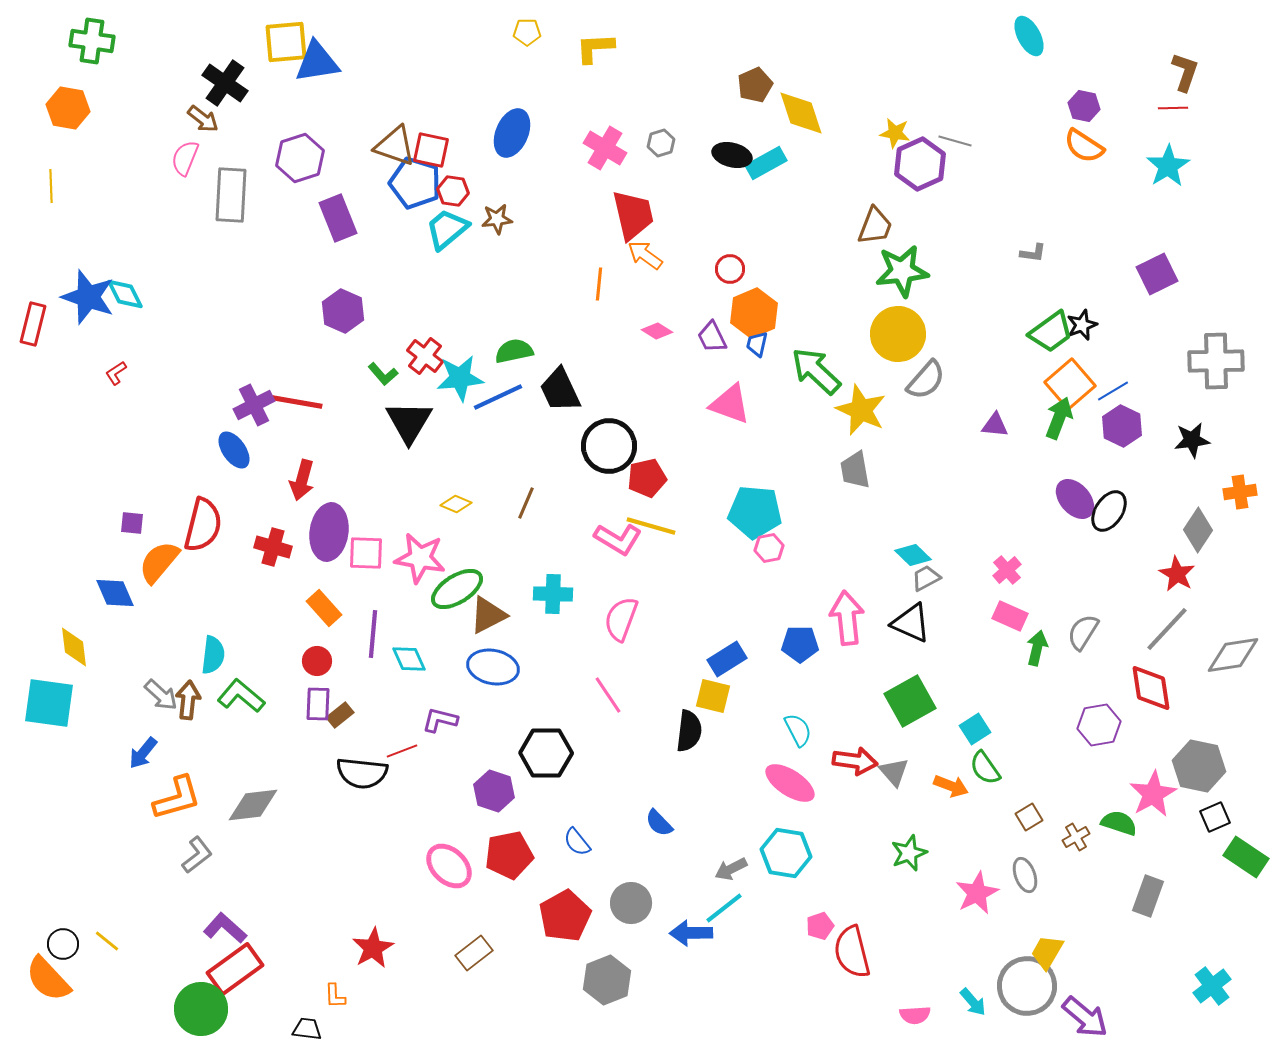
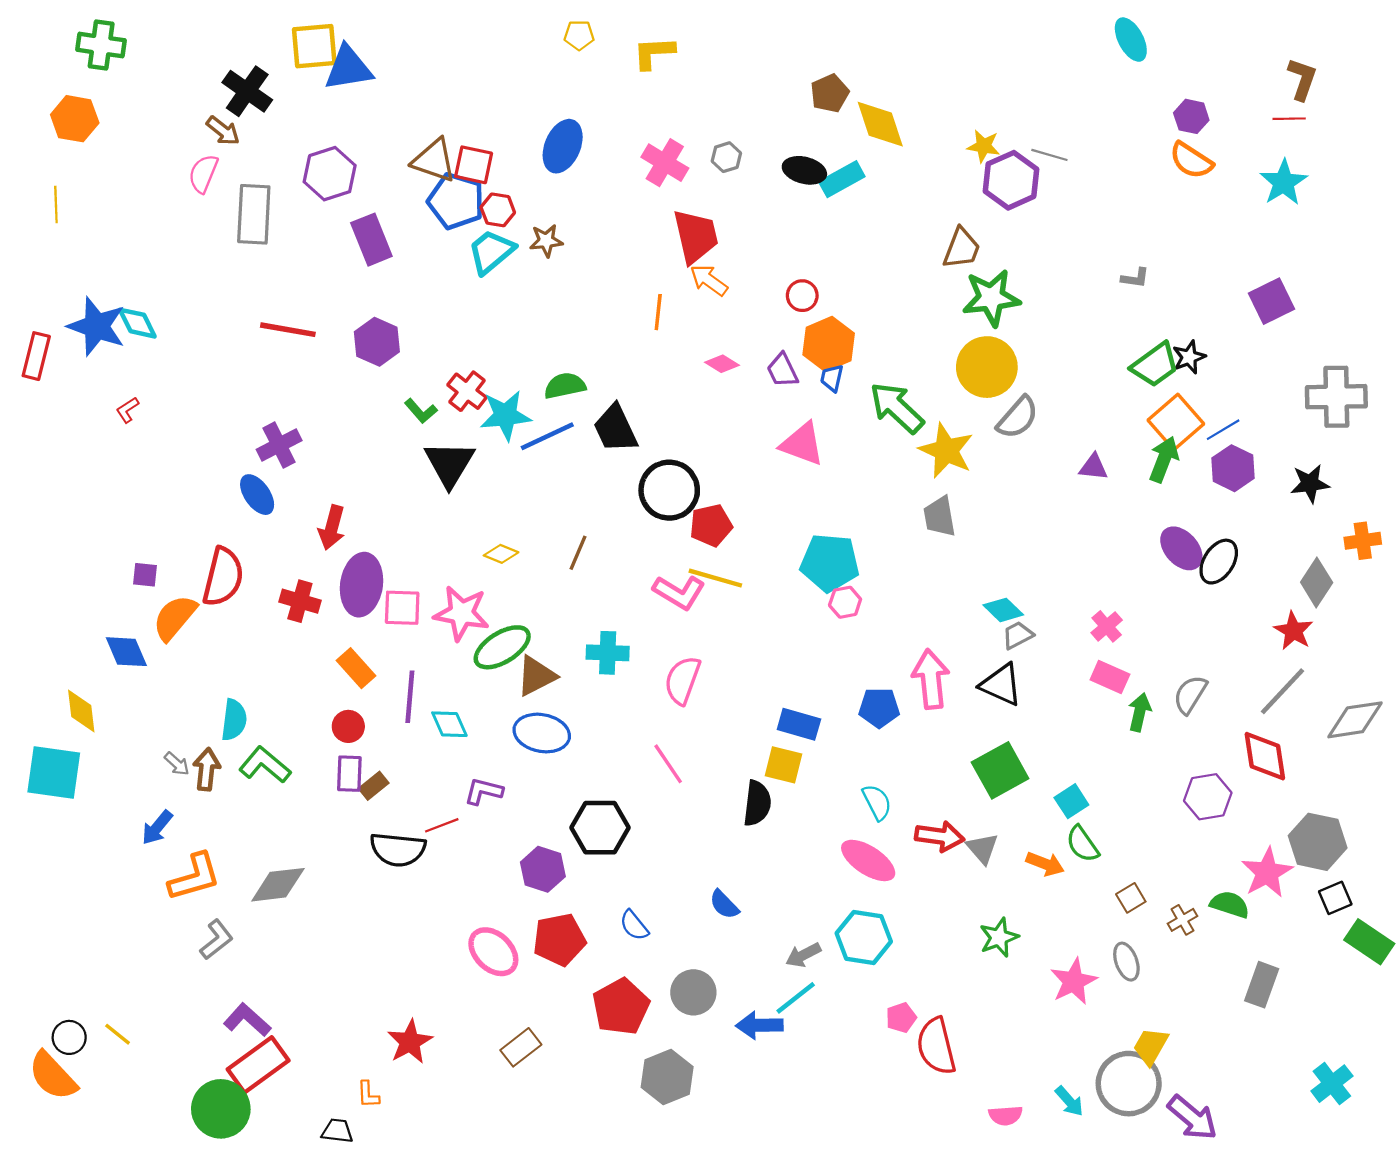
red line: (297, 402) -> (288, 330), moved
blue rectangle: (727, 659) -> (799, 724), turned 48
gray arrow: (161, 695) -> (177, 764), size x0.7

